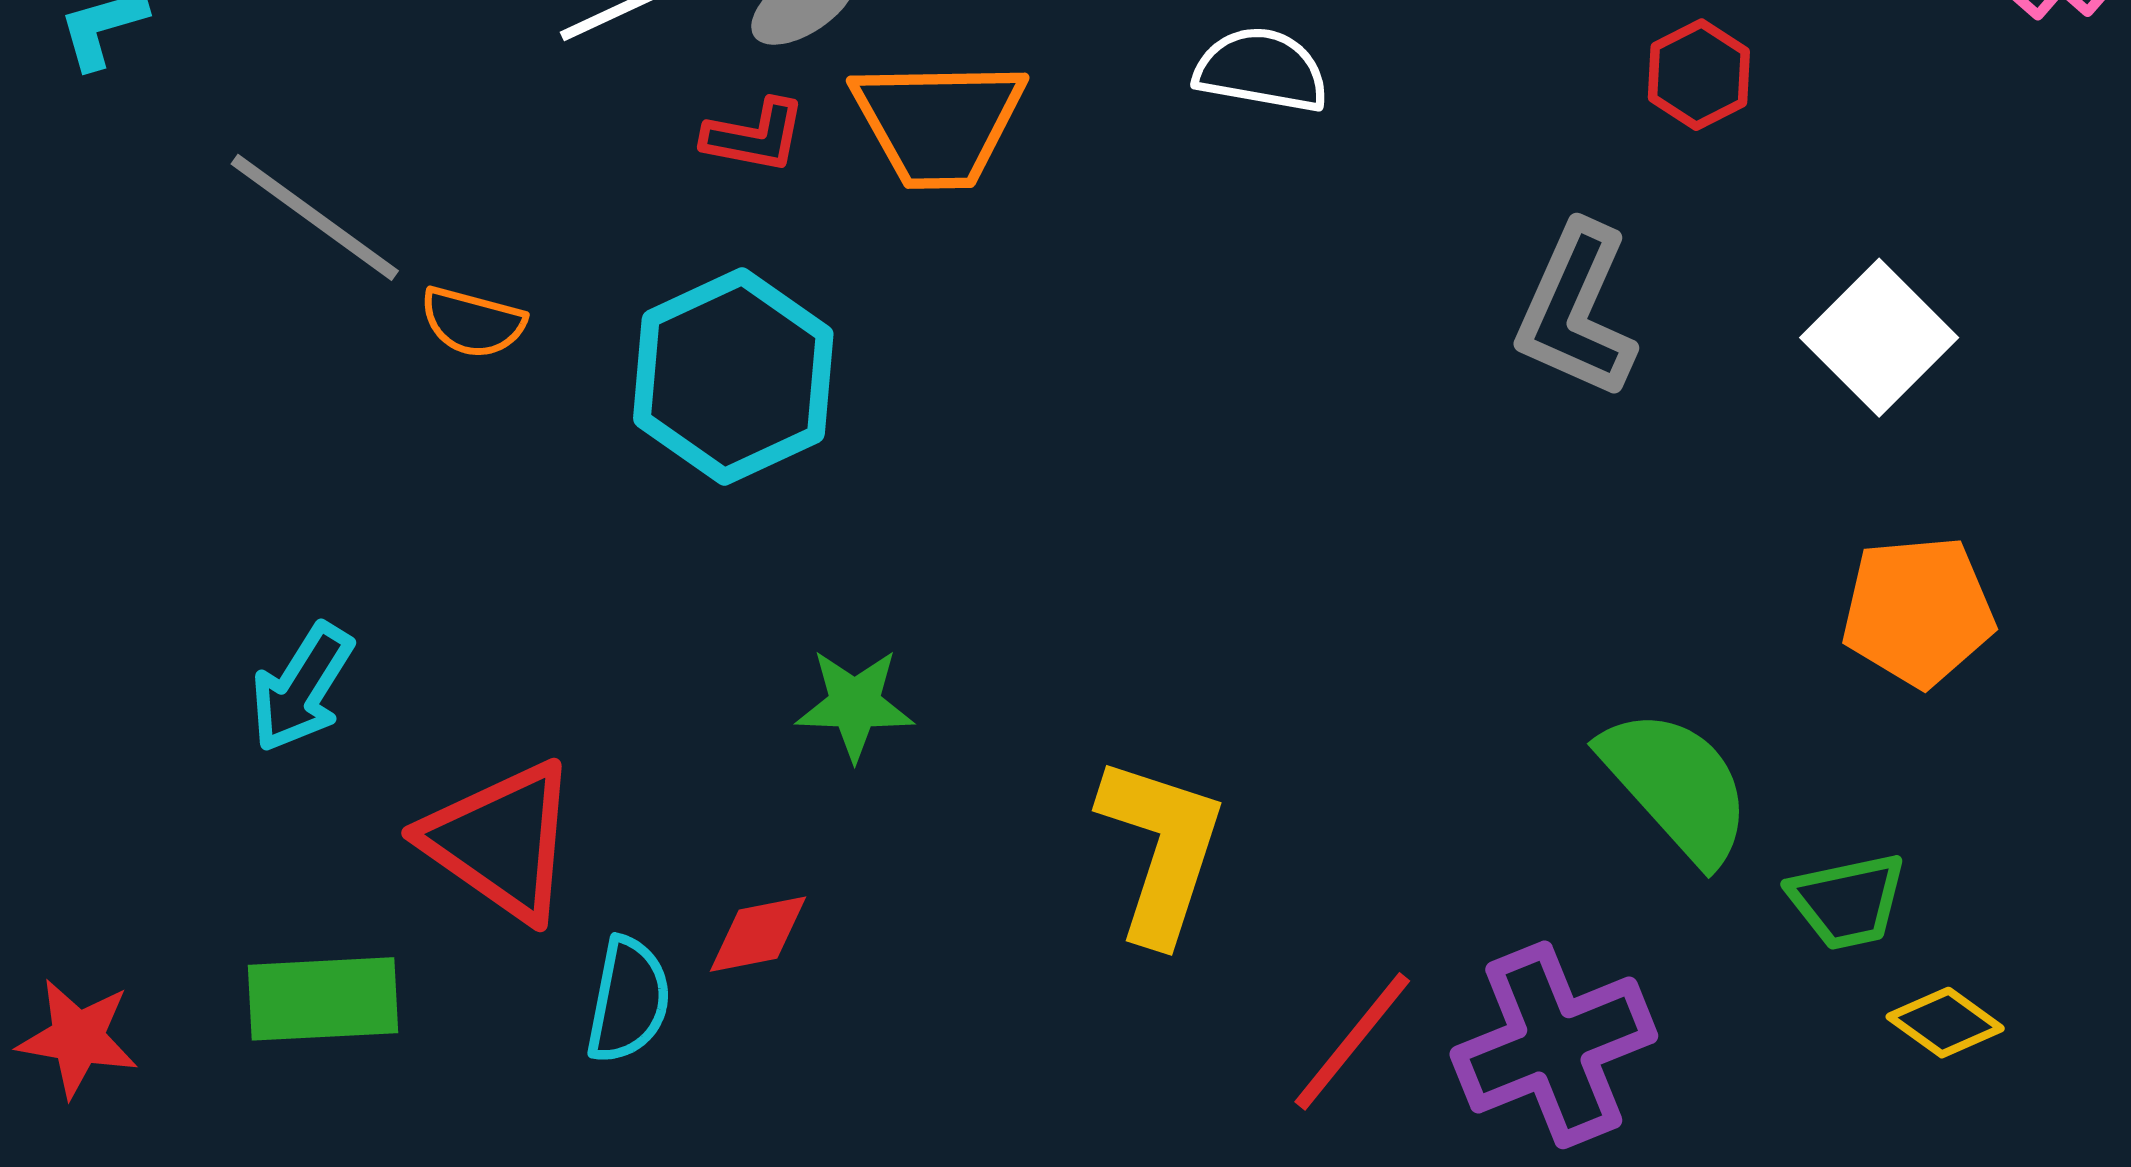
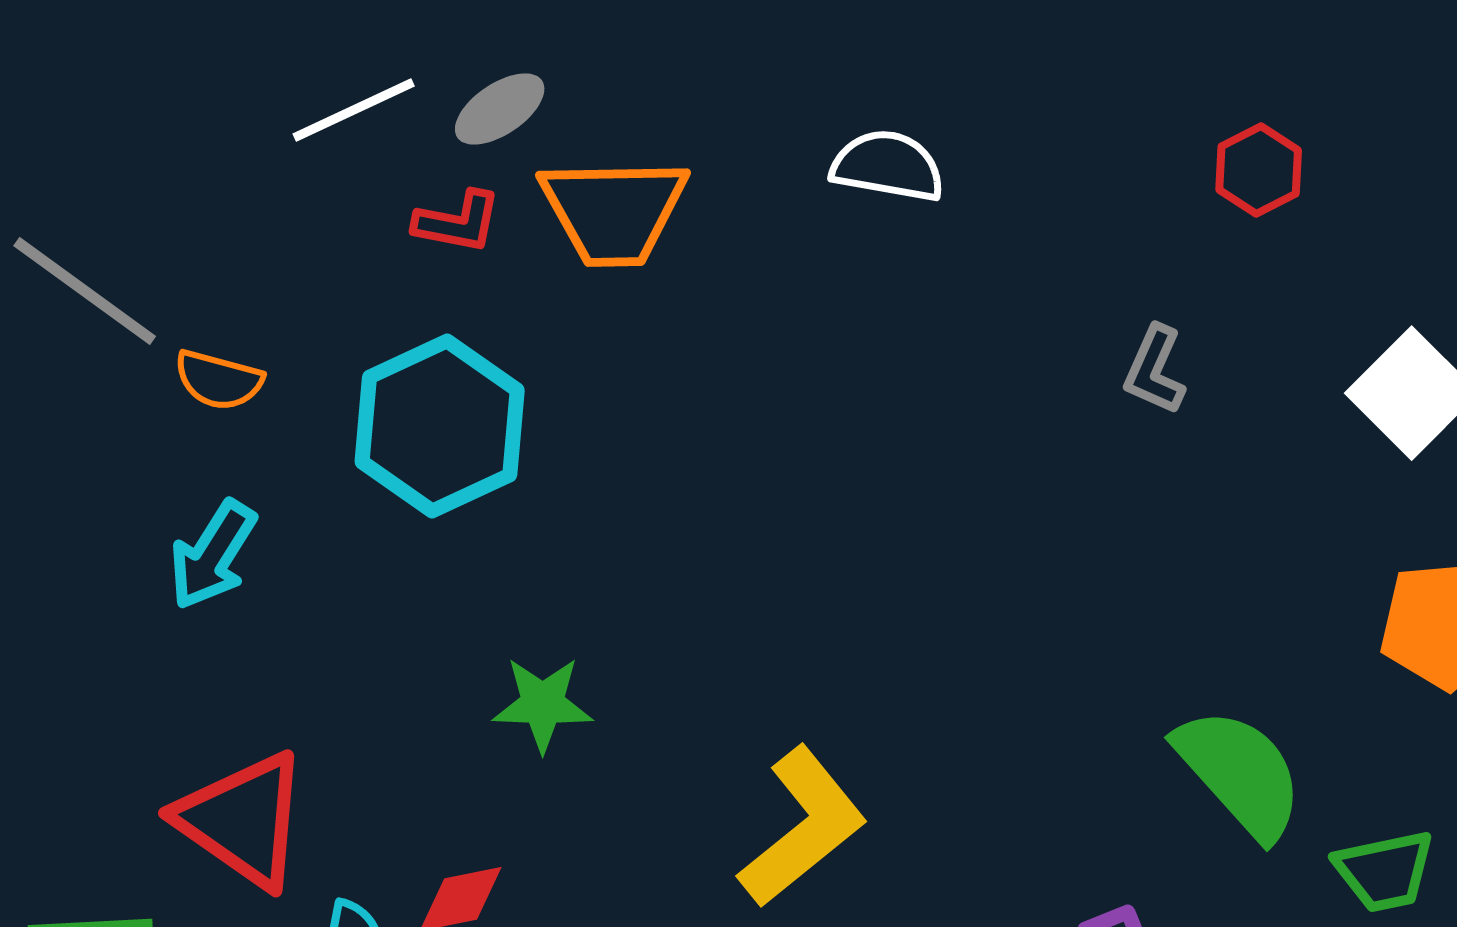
gray L-shape: (1576, 310) -> (1155, 370), size x0.6
cyan arrow: (302, 688) -> (213, 555), moved
yellow L-shape: (1161, 849) -> (803, 827), turned 33

